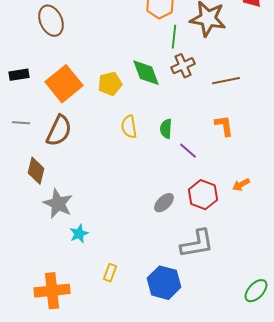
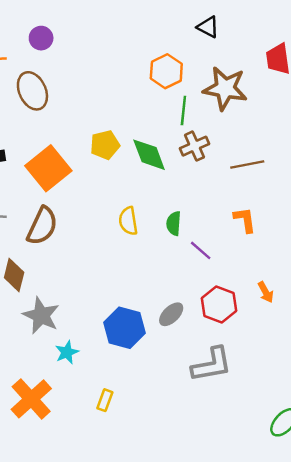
yellow pentagon: (110, 84) -> (105, 145), moved
orange arrow: (241, 185) -> (266, 292), turned -90
blue hexagon: (164, 283) -> (125, 328), moved
orange cross: (52, 291) -> (31, 399), moved, turned -36

